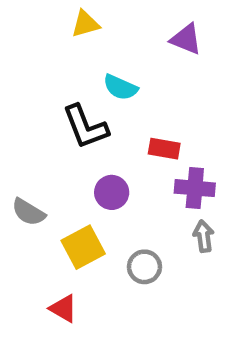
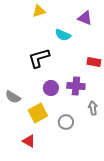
cyan semicircle: (120, 87) -> (63, 35), moved
black L-shape: (85, 127) -> (39, 58), turned 95
red rectangle: (164, 149) -> (94, 62), moved
purple cross: (195, 188) -> (76, 86), moved

